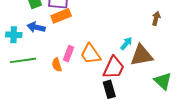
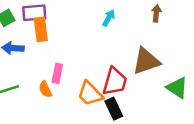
orange rectangle: (61, 16) -> (41, 29), turned -66
cyan arrow: (126, 43) -> (109, 18), moved
orange trapezoid: (91, 54) -> (90, 94), moved

